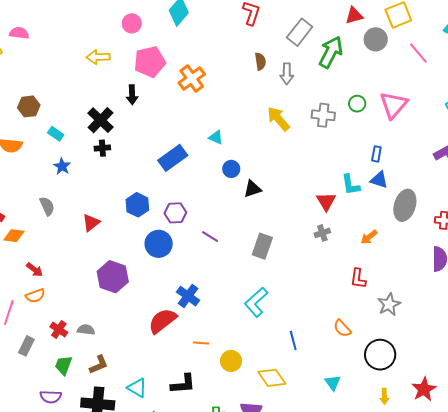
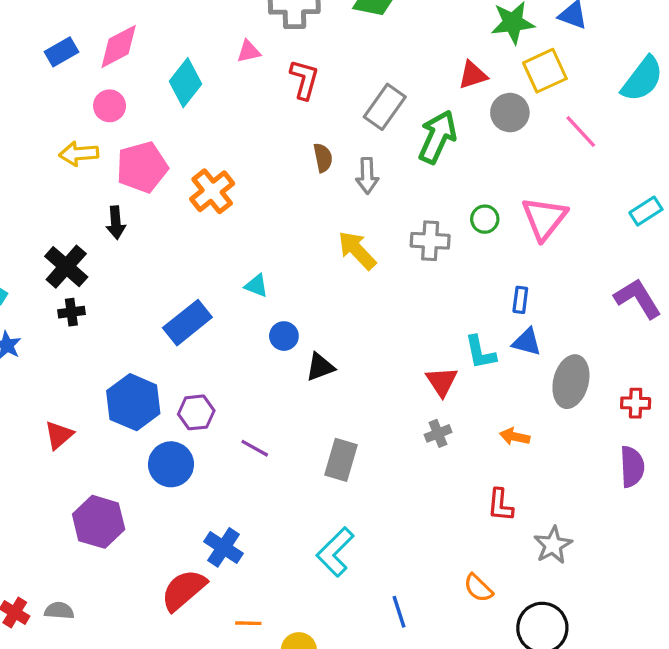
yellow arrow: (98, 57) -> (79, 154), moved
blue hexagon: (137, 205) -> (133, 402), size x1.4
orange arrow: (369, 237) -> (515, 437), turned 54

